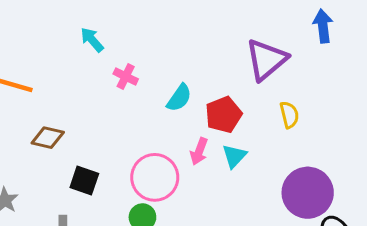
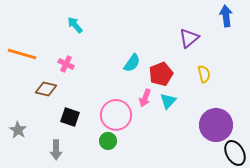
purple triangle: (266, 60) -> (189, 38), size x0.7
pink cross: (126, 76) -> (66, 64), moved

